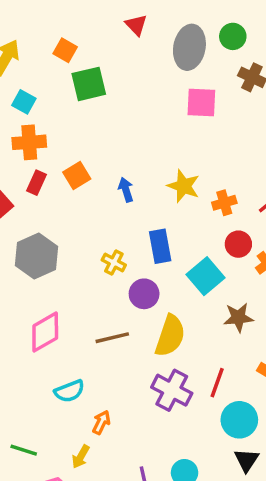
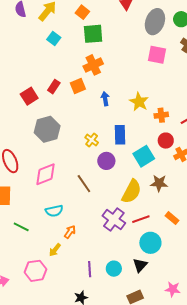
orange cross: (29, 142) -> (93, 65), moved, turned -30
yellow semicircle: (170, 336) -> (132, 192), moved
brown line: (112, 338) -> (84, 184), turned 60
red line: (217, 383) -> (141, 219), turned 42
green line: (24, 450) -> (21, 227), moved
black triangle: (246, 460) -> (140, 265), moved

